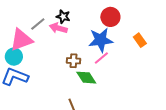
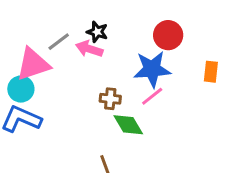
orange rectangle: (140, 40) -> (211, 72), turned 40

